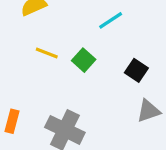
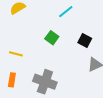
yellow line: (47, 53) -> (16, 54), moved

